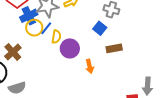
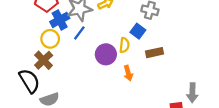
yellow circle: (34, 28) -> (50, 39), moved
yellow semicircle: (56, 37) -> (124, 45), moved

